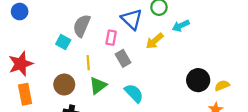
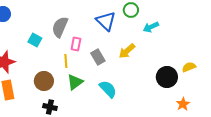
pink rectangle: (111, 38) -> (76, 44), moved
yellow arrow: (155, 41) -> (127, 51), moved
cyan square: (63, 42) -> (35, 40), moved
yellow semicircle: (222, 86) -> (189, 67), moved

